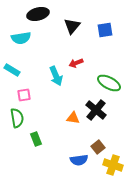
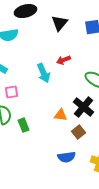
green rectangle: (36, 139) -> (24, 125), moved
brown square: (98, 147) -> (78, 132), moved

